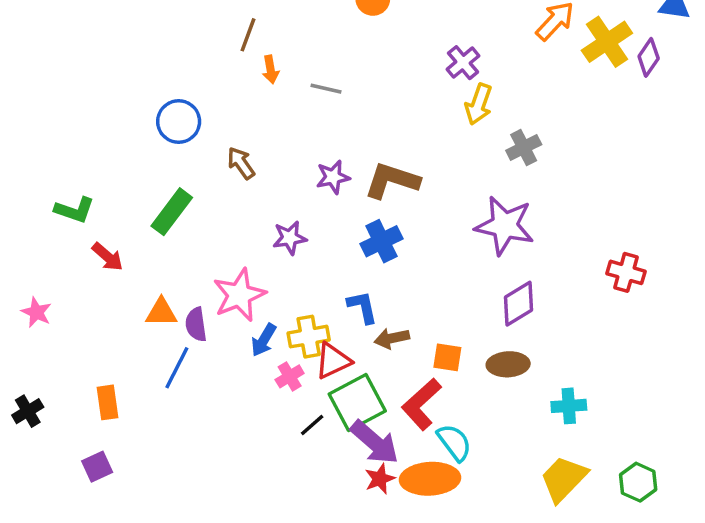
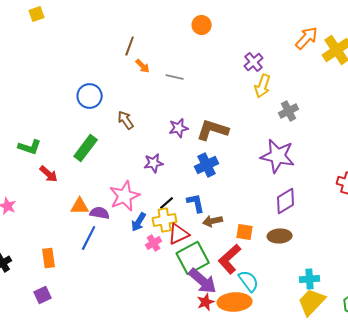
orange arrow: (271, 70) -> (143, 66), turned -35
purple semicircle: (196, 324) -> (100, 213), turned 108
cyan cross: (569, 406) -> (310, 279), moved
black line: (312, 425) -> (167, 203), moved

